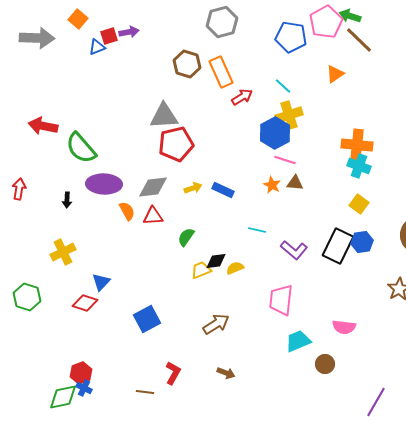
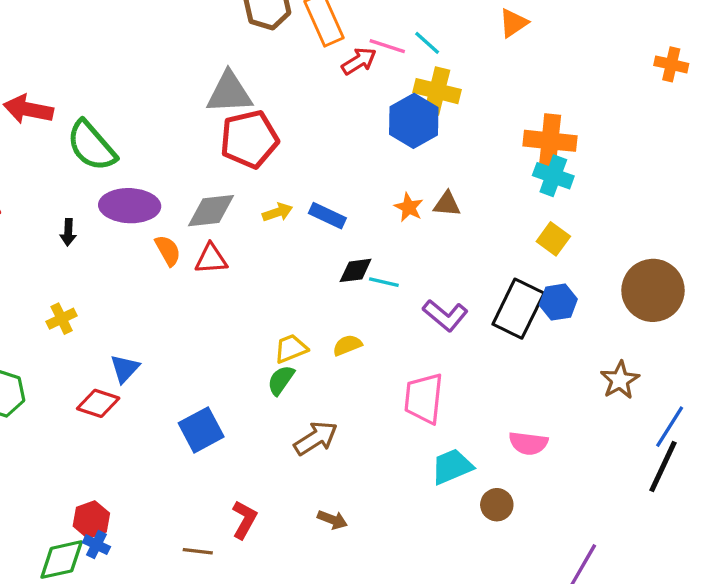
yellow cross: (289, 115) -> (437, 91), turned 32
pink line: (285, 160) -> (387, 46), moved
green semicircle: (186, 237) -> (281, 380), moved
yellow cross: (63, 252) -> (62, 319), size x0.7
black diamond: (216, 261) -> (356, 270), moved

